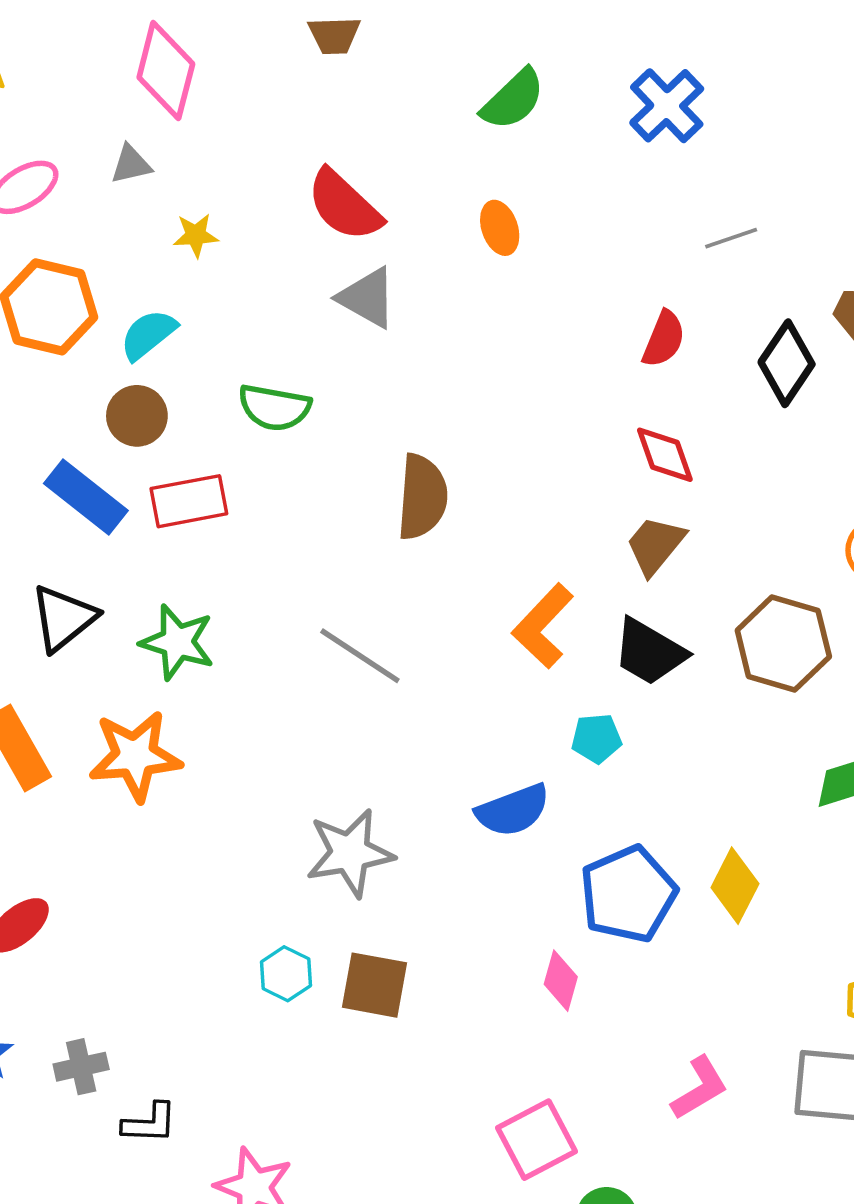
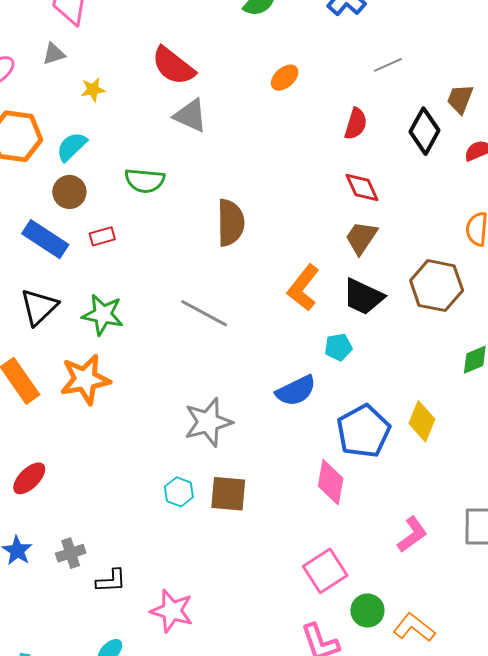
orange ellipse: (500, 228) -> (285, 78), moved, turned 72
red rectangle: (189, 501) -> (102, 236), size x0.6
pink diamond: (561, 981) -> (331, 482), size x1.4

